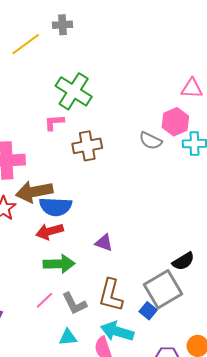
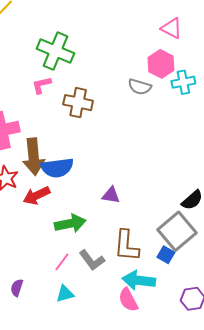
pink triangle: (192, 88) -> (172, 28), turned 35
brown cross: (87, 146) -> (78, 103), turned 32
brown arrow: (34, 192) -> (34, 157), turned -75
red arrow: (49, 231) -> (36, 196), moved
cyan triangle: (68, 337) -> (65, 294), moved

